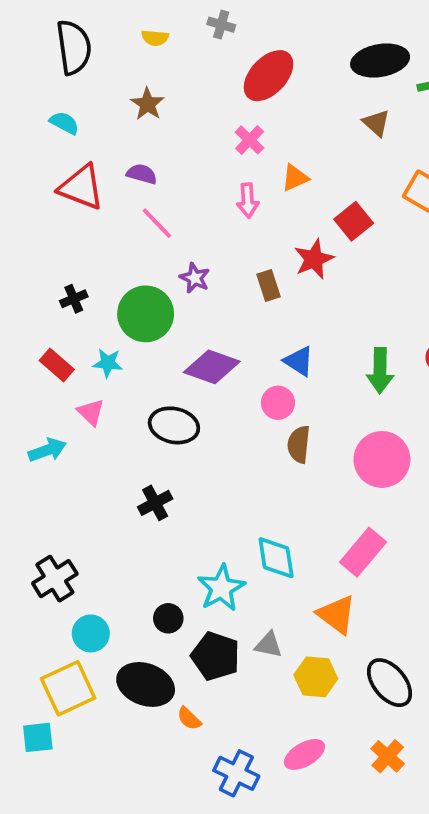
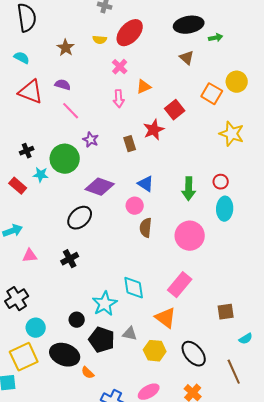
yellow semicircle: (155, 38) -> (100, 40), moved
cyan star: (108, 363) -> (41, 175), moved
pink triangle: (91, 412) -> (30, 256), moved, turned -49
black ellipse: (174, 425) -> (80, 218), turned -55

